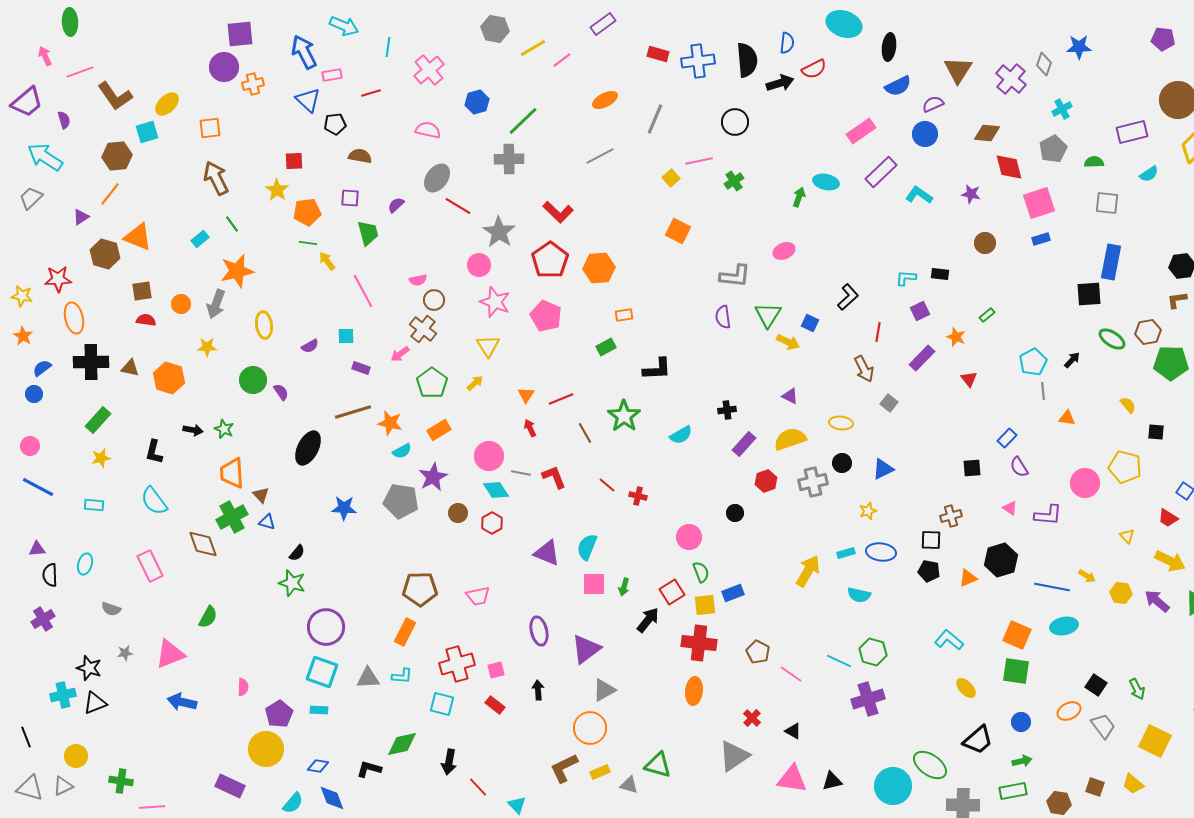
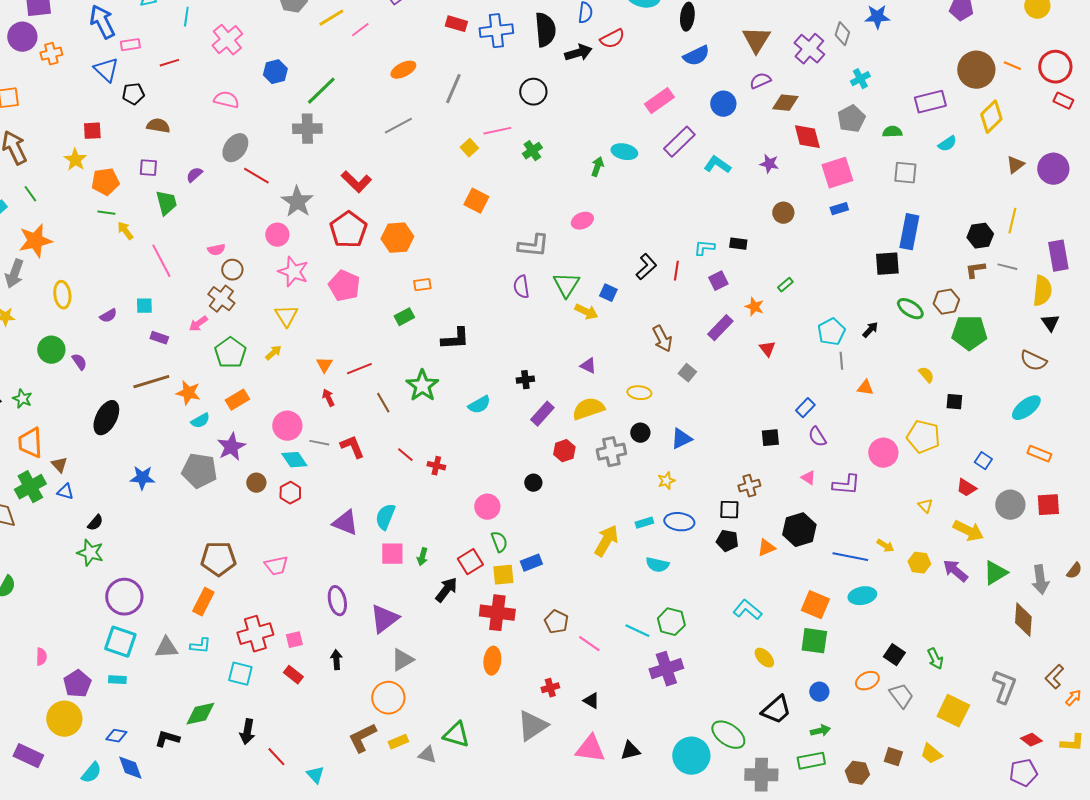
purple semicircle: (933, 104) -> (760, 81), moved
red line: (878, 332) -> (676, 271), moved
red cross: (752, 718) -> (550, 688), turned 30

